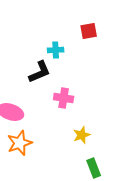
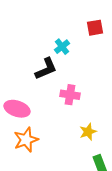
cyan cross: (56, 50) -> (62, 47), turned -35

